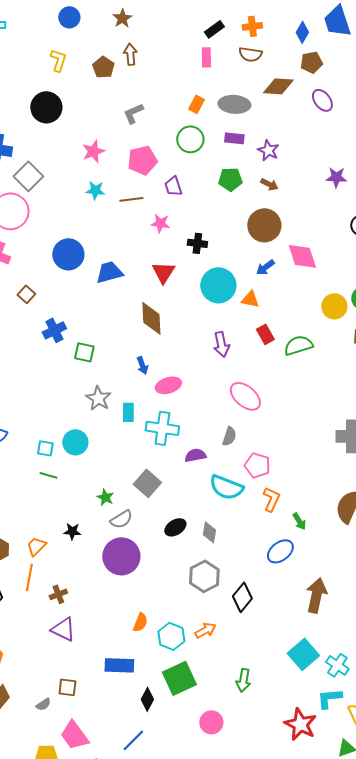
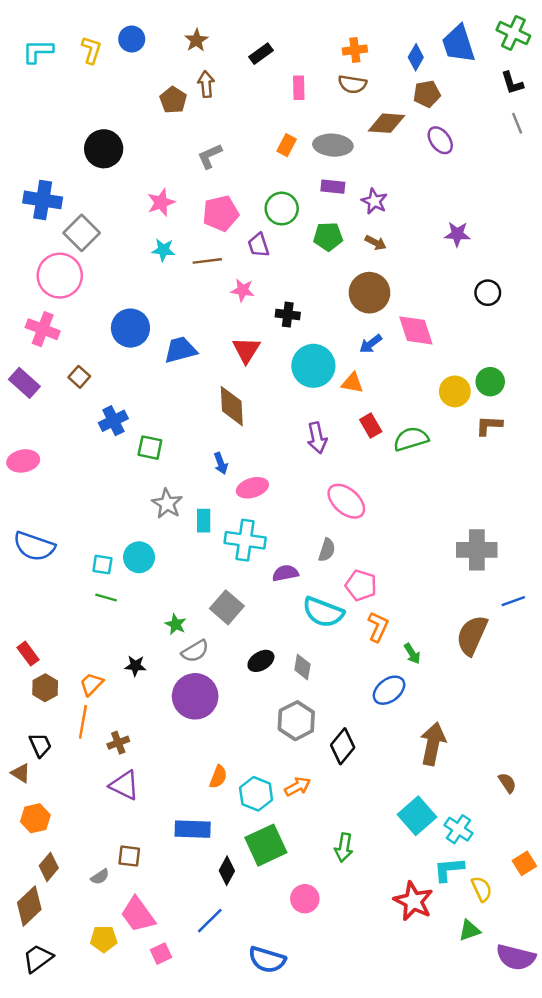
black rectangle: (214, 29) -> (261, 54), moved
yellow L-shape: (58, 60) -> (91, 50), moved
green circle: (190, 139) -> (282, 209), moved

